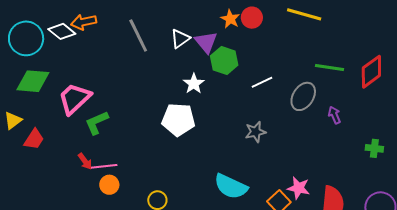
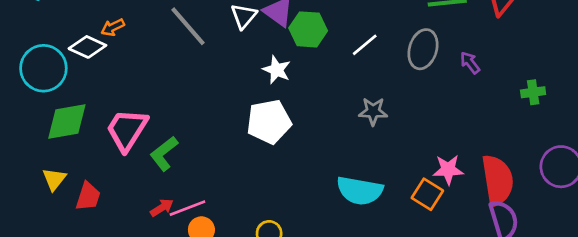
orange arrow: (84, 22) -> (113, 27), size x0.7
gray star: (255, 132) -> (373, 111), turned 30
red arrow: (85, 161) -> (162, 208), turned -72

